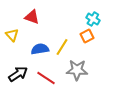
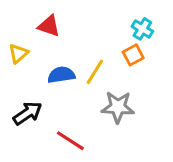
yellow triangle: (12, 35) -> (18, 53), turned 32
red line: (46, 78) -> (70, 141), moved

